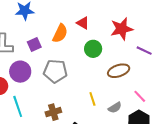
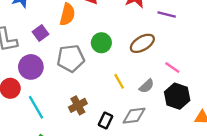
green circle: (93, 49) -> (101, 43), moved

